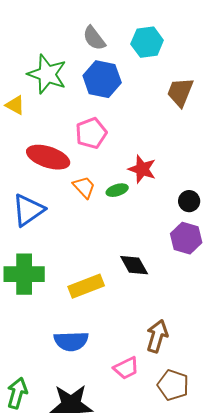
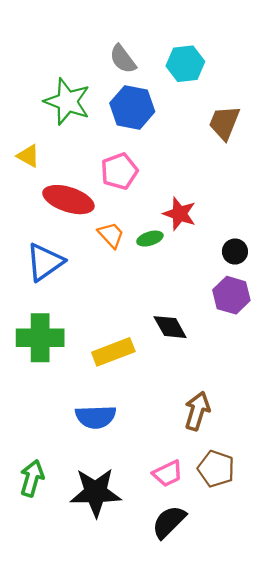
yellow triangle: (15, 105) -> (28, 156), moved
pink trapezoid: (126, 368) -> (168, 474), moved

